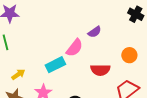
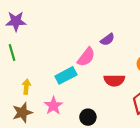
yellow arrow: (18, 74) -> (26, 87), turned -48

